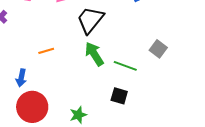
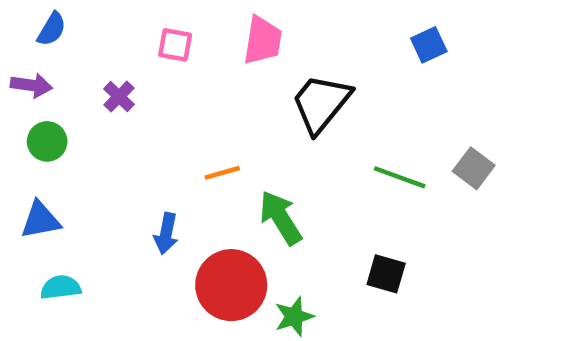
green arrow: (94, 54) -> (281, 218), moved
green line: (125, 66) -> (400, 177), moved
red circle: (32, 107) -> (231, 285), moved

